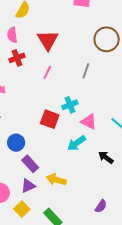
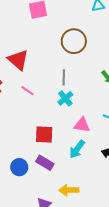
pink line: (47, 72) -> (27, 91), turned -64
cyan cross: (70, 105) -> (65, 98), moved
purple rectangle: (30, 164) -> (45, 163), moved

